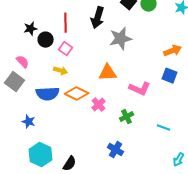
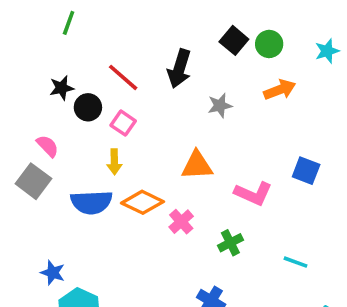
red line: (66, 23) -> (123, 77), turned -48
gray star: (121, 39) -> (220, 106), size x0.6
orange arrow: (173, 51) -> (280, 90), moved
yellow arrow: (61, 71) -> (114, 162), turned 72
blue star: (29, 122) -> (53, 273), moved

